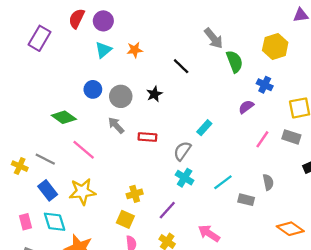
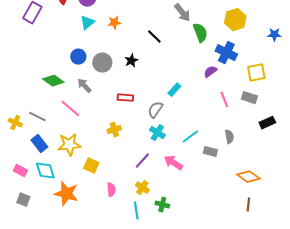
blue cross: (265, 85) -> (226, 53), size x1.5
gray arrow: (116, 125) -> (84, 86), moved
pink line: (262, 139) -> (224, 100), turned -56
yellow cross: (135, 194) -> (114, 130), moved
yellow square: (125, 219) -> (91, 166), moved
pink rectangle: (26, 222) -> (20, 171), turned -48
pink arrow: (209, 233) -> (173, 163), moved

